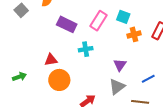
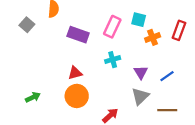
cyan cross: (86, 49) -> (113, 60), moved
red triangle: (51, 60) -> (75, 73), moved
blue line: (148, 79) -> (167, 76), moved

